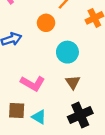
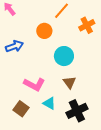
brown square: (17, 111) -> (21, 109), turned 35
cyan triangle: (39, 117) -> (49, 103), moved

